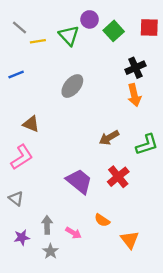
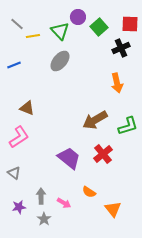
black cross: (135, 68) -> (121, 48), moved
gray ellipse: (72, 86) -> (60, 61), moved
brown arrow: (109, 138) -> (95, 120), size x1.4

